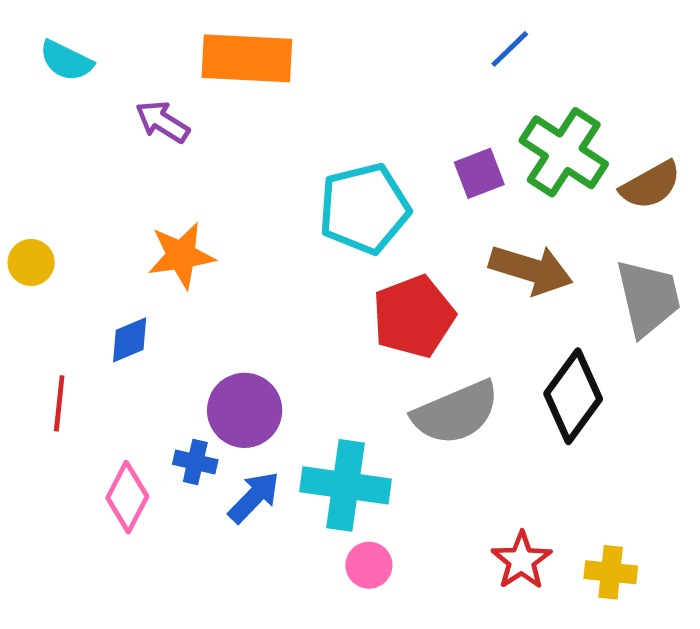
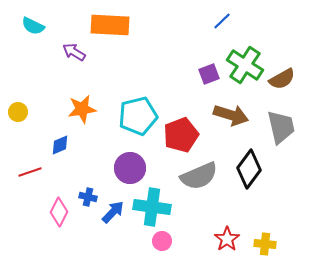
cyan pentagon: (364, 209) -> (138, 116), moved
red line: (59, 403) -> (30, 172), turned 65
purple circle: (245, 410) -> (130, 168), moved

